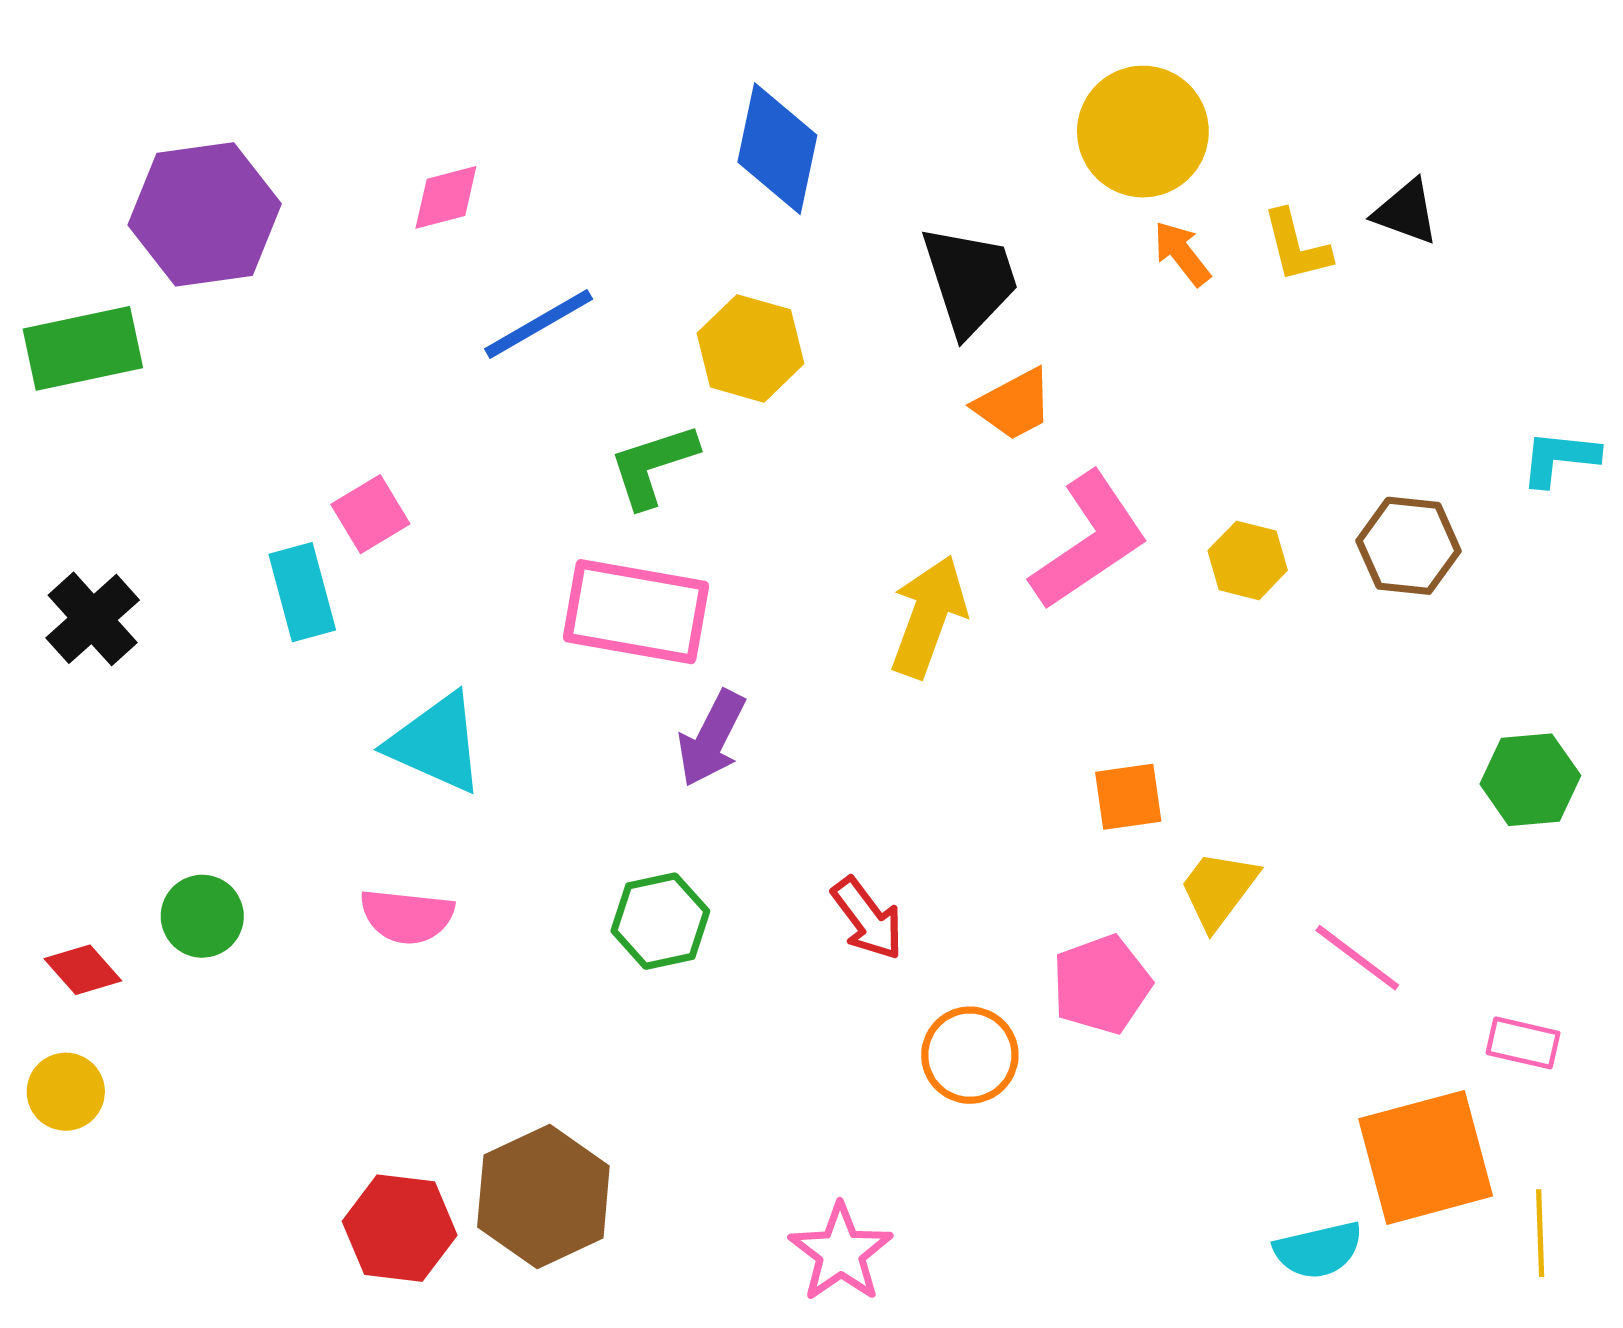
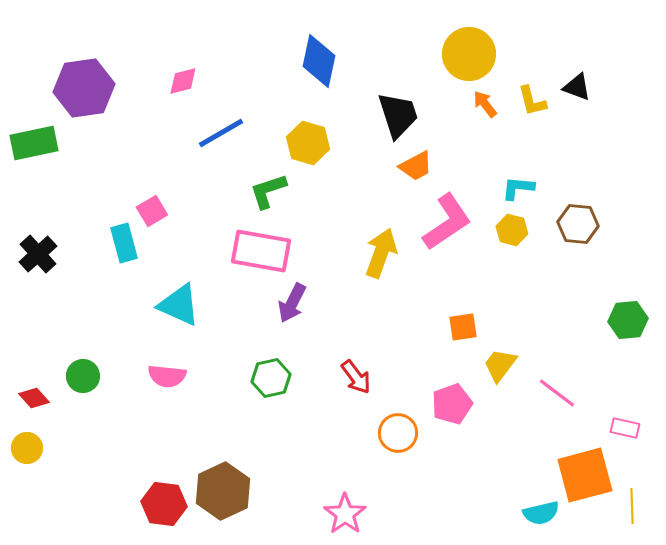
cyan L-shape: (1560, 458) -> (518, 188), moved

